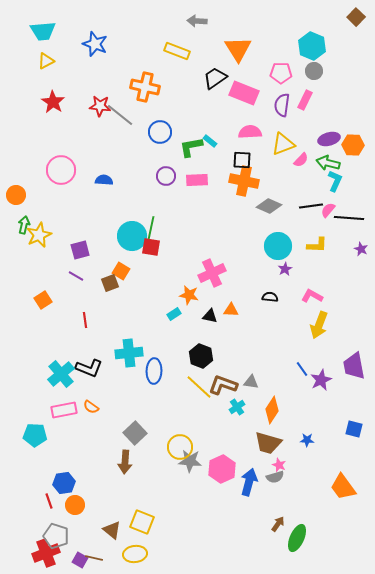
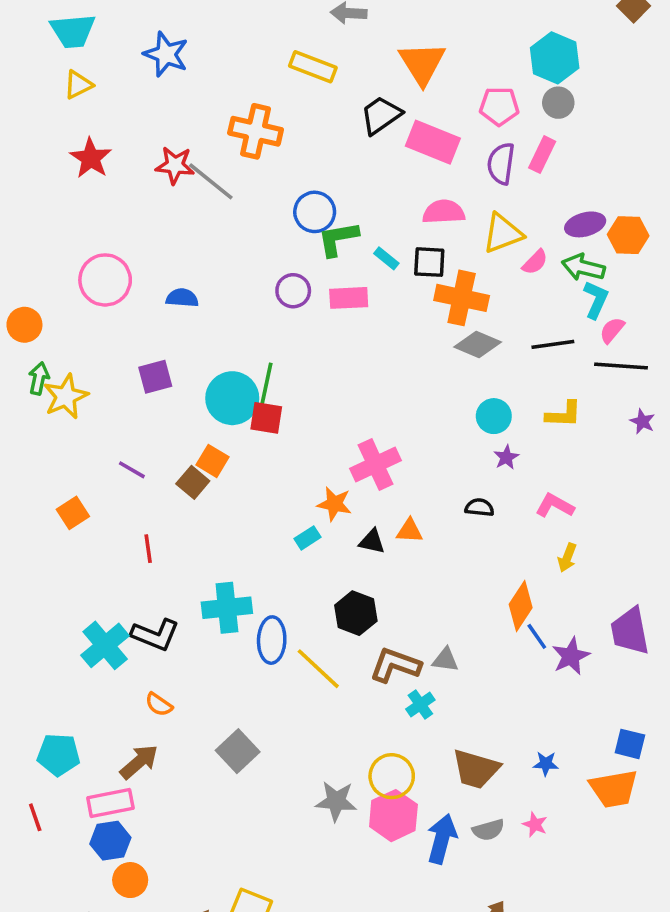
blue circle: (160, 132) -> (315, 212), moved
cyan rectangle: (210, 141) -> (386, 258), moved
orange cross: (244, 181) -> (462, 298), moved
pink semicircle: (328, 210) -> (612, 330), moved
cyan circle: (278, 246) -> (494, 416), size x0.7
purple square: (80, 250) -> (155, 377), moved
brown square: (110, 283) -> (193, 482), turned -30
yellow arrow: (319, 325) -> (567, 558), size x0.6
yellow line: (199, 387) -> (318, 669), moved
pink rectangle: (64, 410) -> (110, 803), moved
orange diamond: (272, 410) -> (521, 606), moved
yellow circle: (180, 447) -> (392, 776), moved
brown arrow: (125, 462) -> (139, 762), moved, turned -135
pink star: (279, 465) -> (535, 825), moved
orange trapezoid: (343, 487) -> (614, 789), moved, turned -64
red line: (49, 501) -> (35, 817), moved

